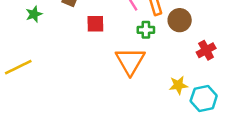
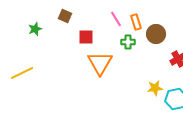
orange triangle: (130, 61) -> (100, 63), moved

